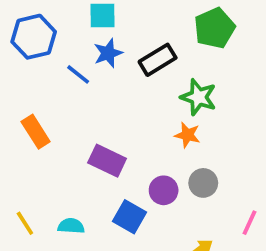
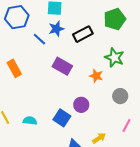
green star: (199, 97) -> (114, 58), moved
purple rectangle: (107, 161) -> (62, 66), moved
gray circle: (203, 183) -> (120, 96), moved

